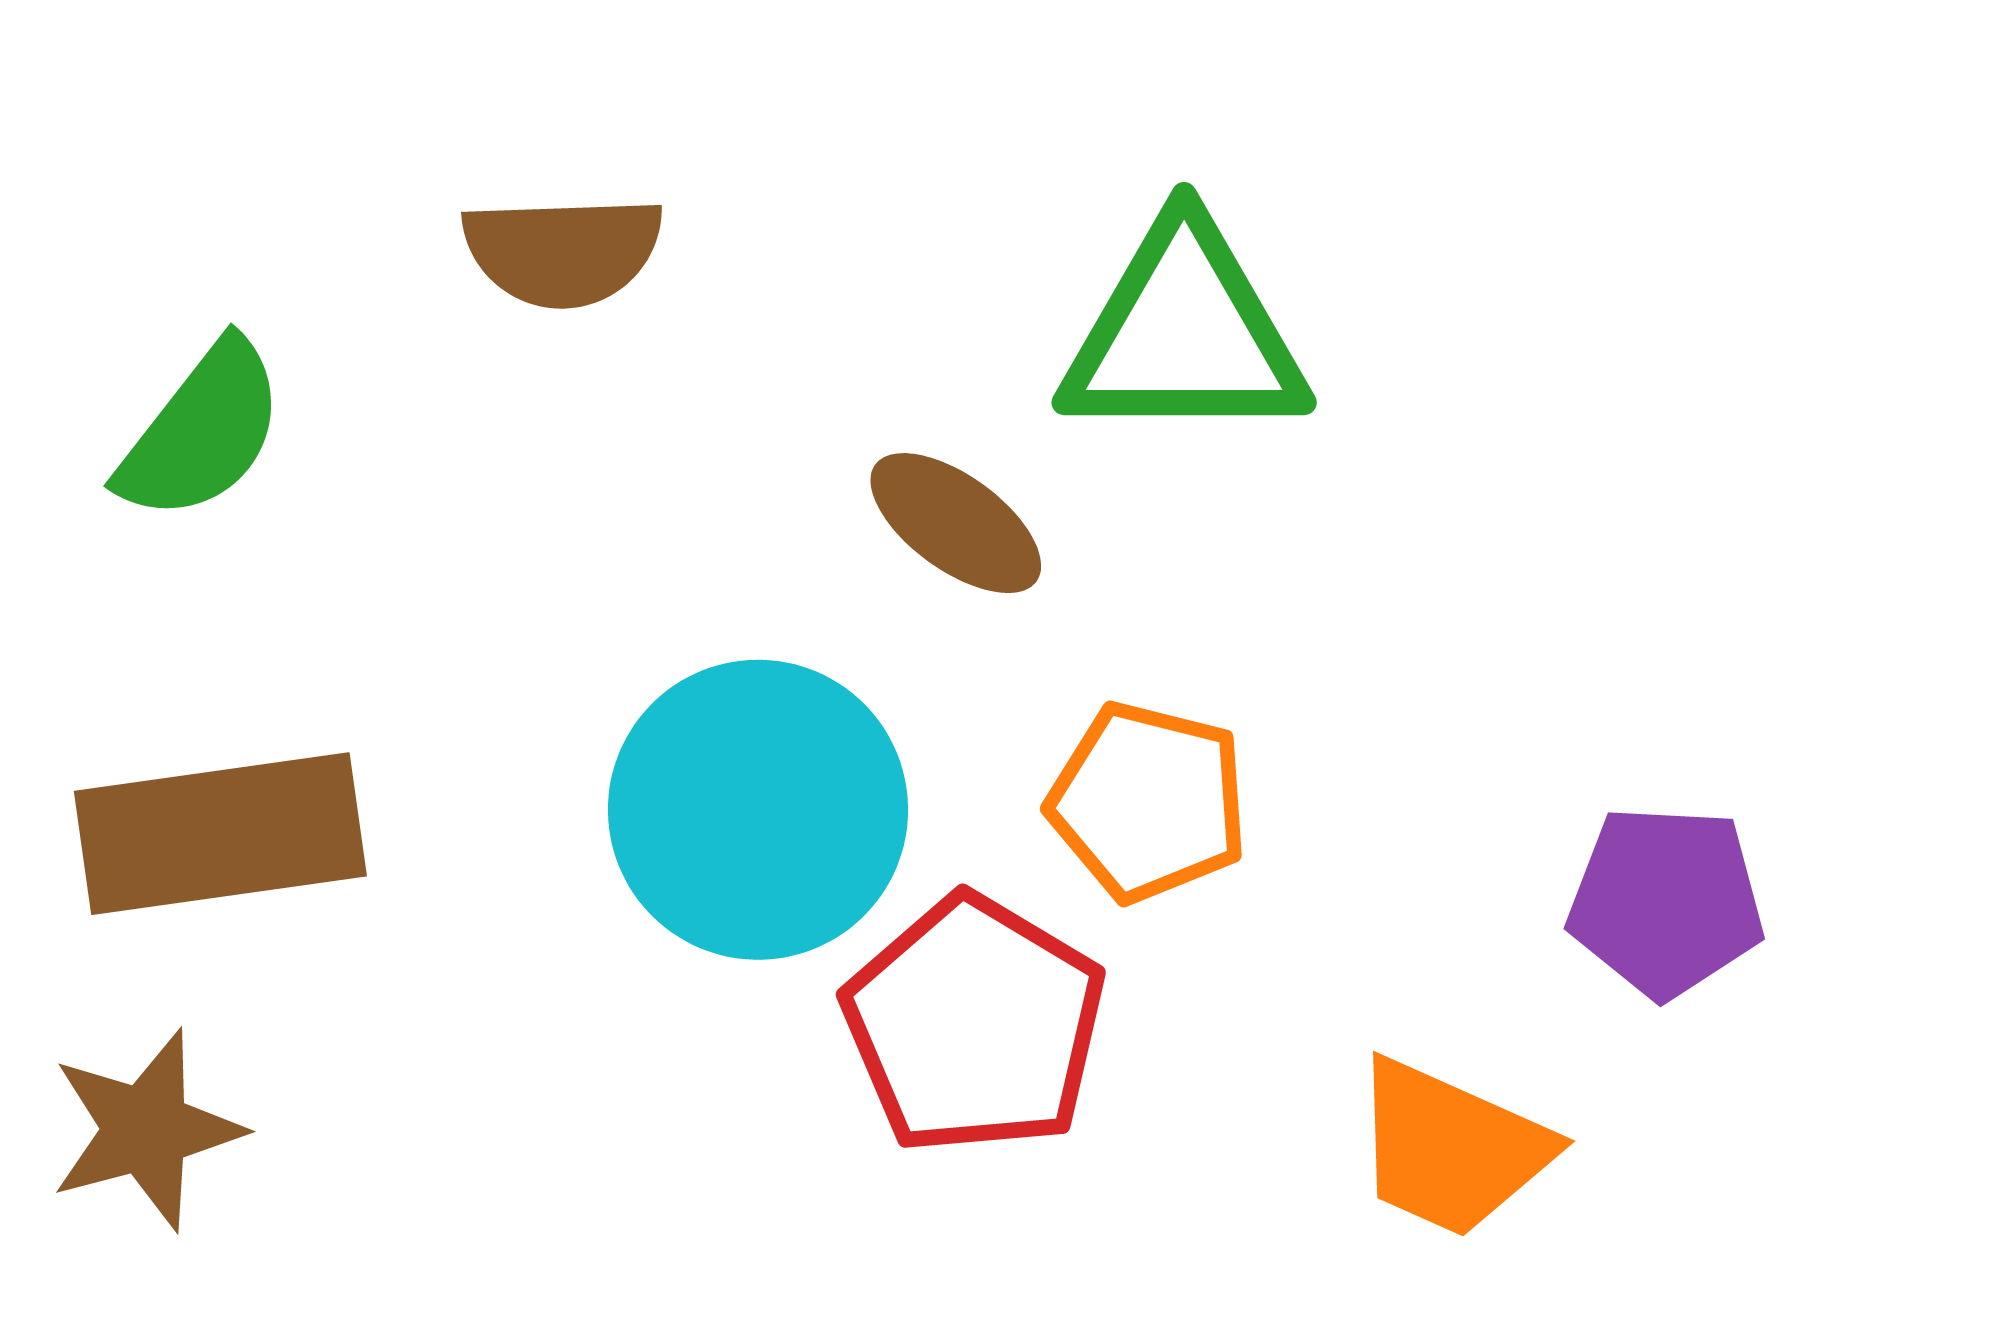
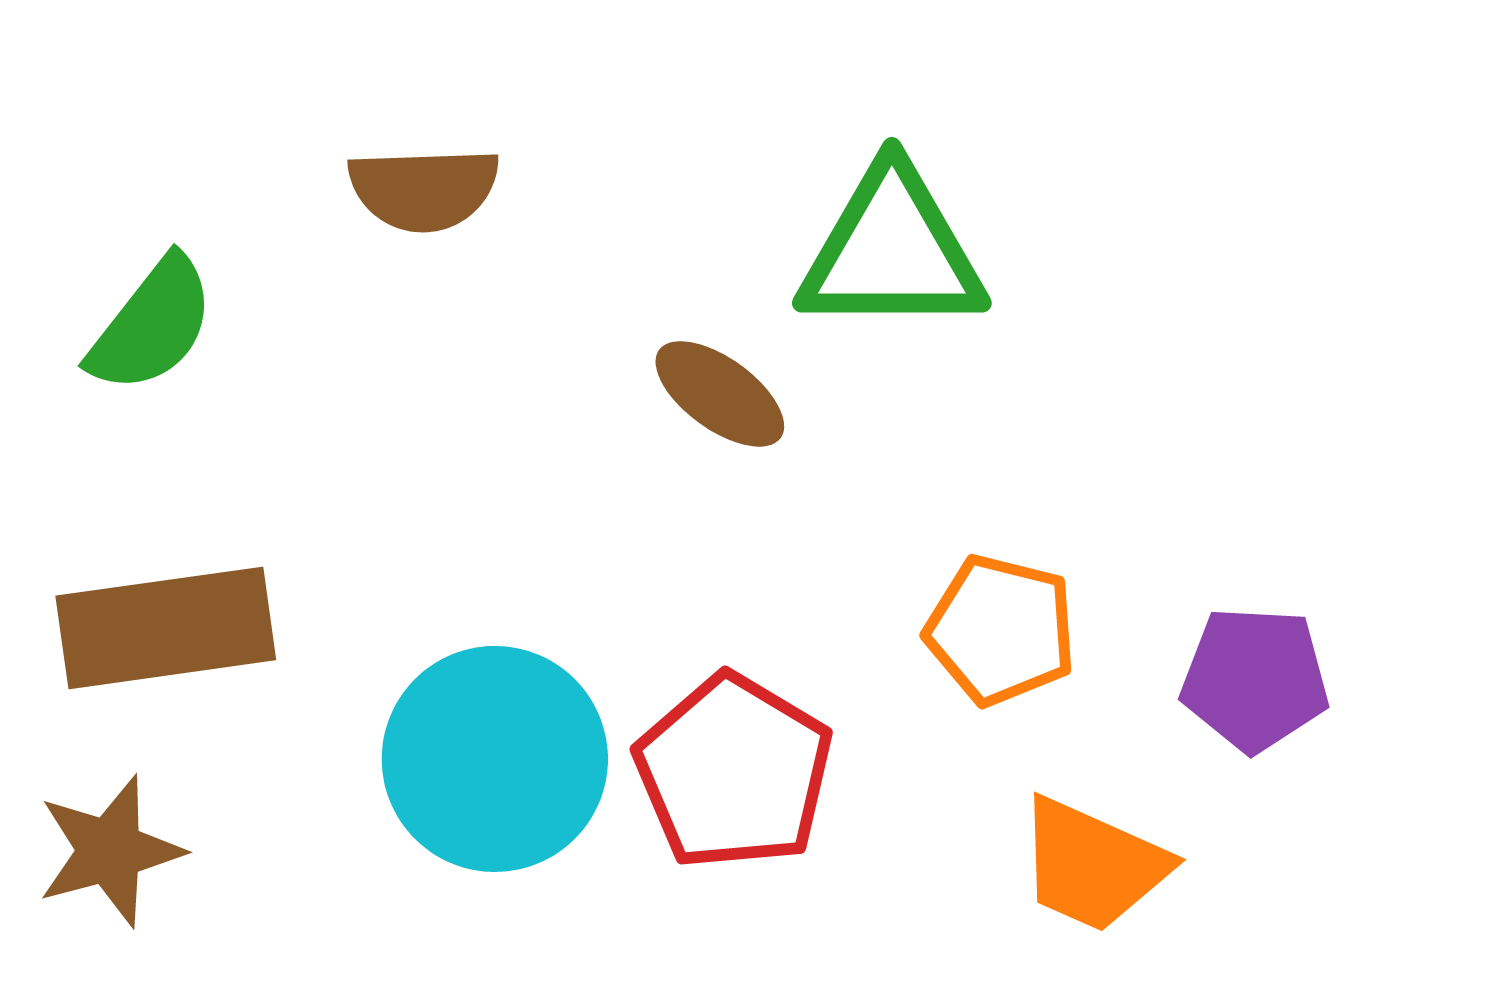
orange pentagon: (1148, 802) -> (1001, 630), moved
cyan circle: (758, 810) -> (495, 759), moved

